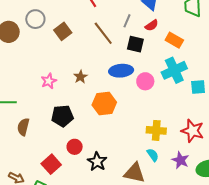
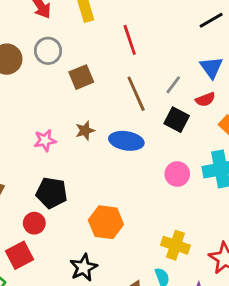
blue ellipse: (121, 71) -> (126, 141), moved
brown star: (80, 77) -> (85, 131), moved
orange hexagon: (104, 104) -> (106, 222), moved
red circle: (75, 147) -> (34, 223), moved

